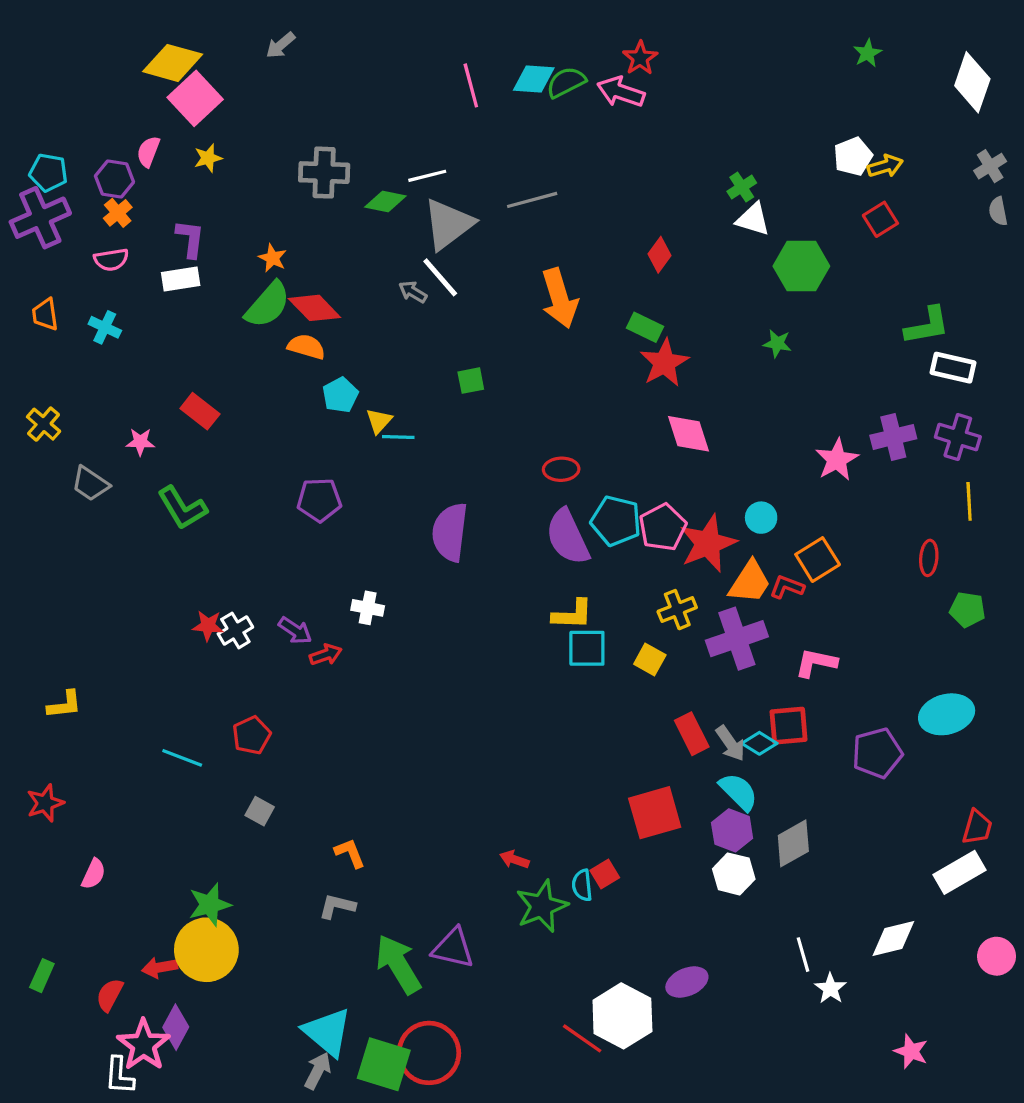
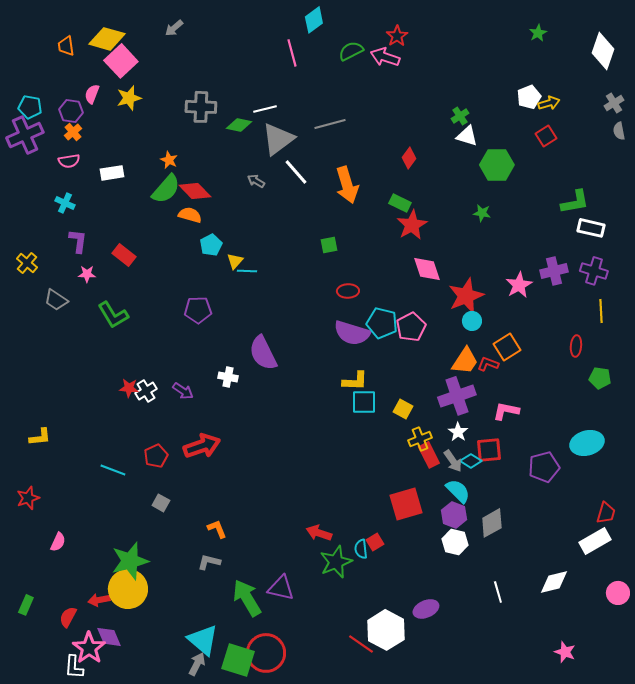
cyan diamond: (534, 79) -> (314, 20), moved, turned -40
yellow star: (208, 158) -> (129, 98), size x1.4
purple L-shape: (190, 239) -> (78, 241), moved
white line: (440, 277) -> (296, 172), moved
orange trapezoid: (45, 314) -> (66, 46), moved
green square: (471, 381) -> (329, 245), moved
purple semicircle: (450, 532) -> (263, 353), moved, turned -33
purple semicircle: (568, 537) -> (352, 333), turned -48
red star: (708, 543) -> (466, 296), moved
yellow cross: (677, 610) -> (420, 439), moved
red arrow: (326, 655) -> (202, 446), moved, size x1.8
red arrow: (514, 859) -> (319, 533), size x1.4
green star: (210, 905) -> (130, 561), size x1.4
white star: (830, 988) -> (458, 432), moved
purple diamond: (176, 1027) -> (109, 637), turned -52

